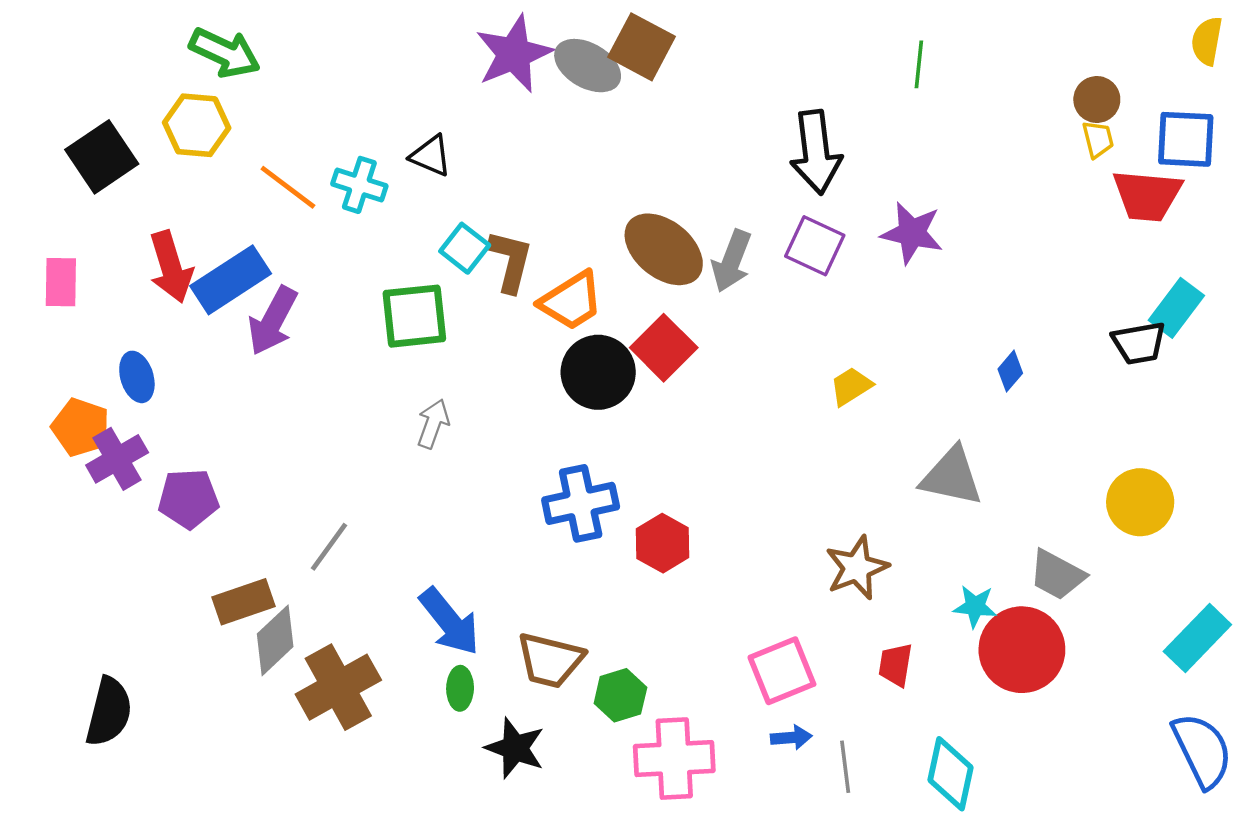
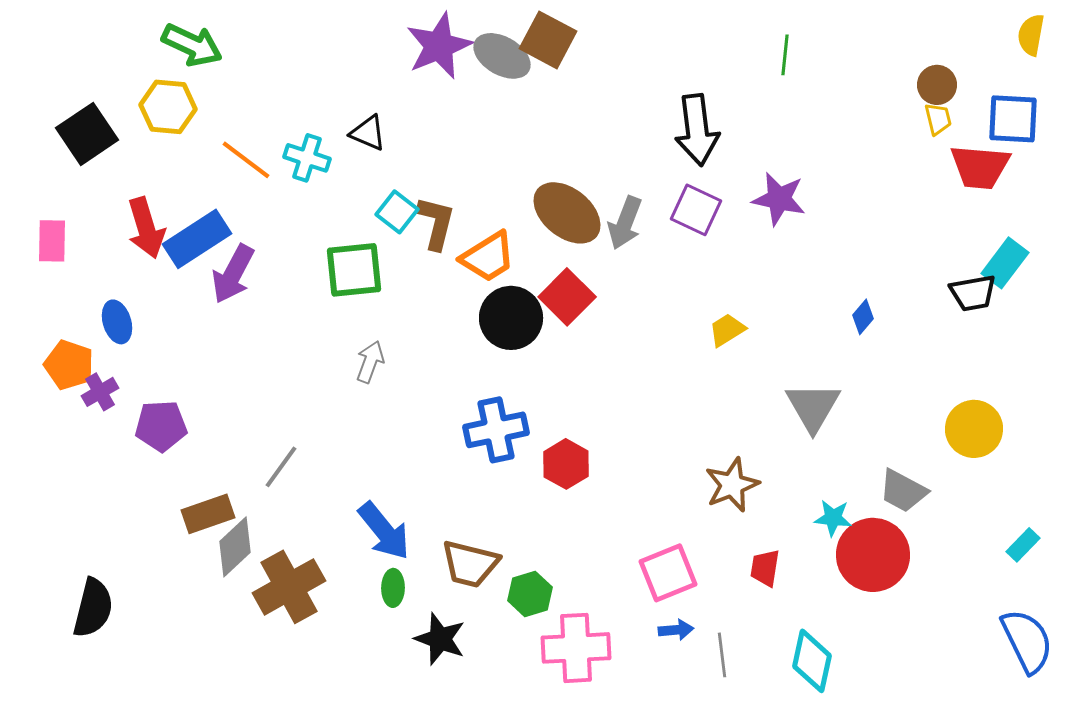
purple cross: (117, 459) -> (100, 392), size x0.7
gray triangle: (952, 476) -> (813, 407), turned 48
cyan rectangle: (1197, 638) -> (1023, 545), size x0.6

